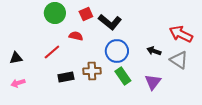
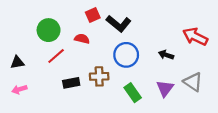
green circle: (55, 13) -> (49, 30), moved
gray triangle: (179, 60) -> (193, 82), moved
green rectangle: (123, 76) -> (133, 93), moved

